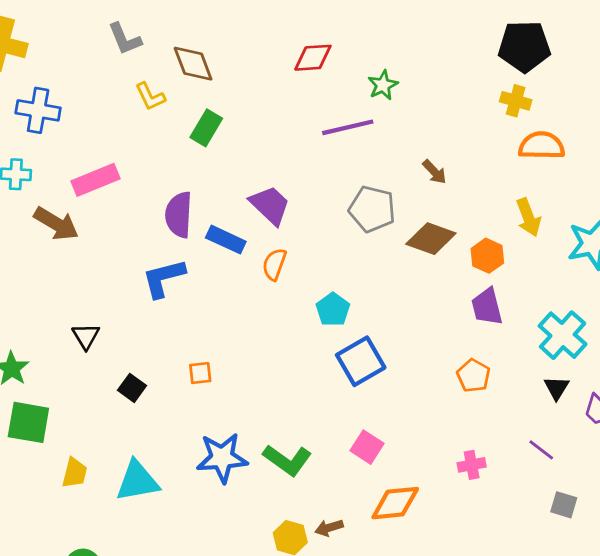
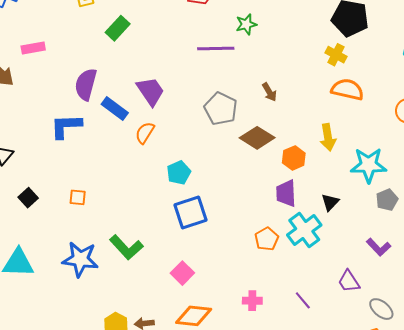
pink rectangle: (95, 180) -> (33, 48), size x0.7
cyan cross: (563, 335) -> (304, 230), moved
black triangle: (557, 388) -> (330, 202), moved
green L-shape: (287, 460) -> (126, 247), moved

